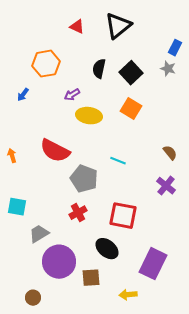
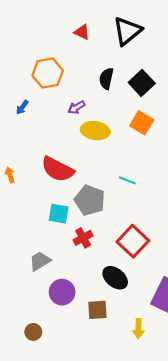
cyan square: (17, 207) -> (59, 214), moved
red square: (123, 216) -> (133, 241), turned 32
purple circle: (59, 262) -> (62, 292), size x0.7
yellow arrow: (128, 295) -> (138, 329), turned -84

